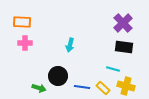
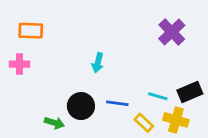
pink cross: (25, 43) -> (19, 64), moved
black rectangle: (124, 47) -> (190, 92), moved, turned -30
blue line: (82, 87) -> (117, 103), moved

